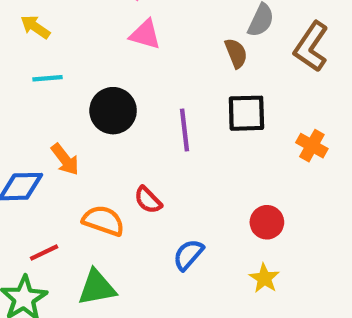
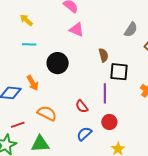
brown semicircle: (236, 53) -> (103, 55), moved
purple line: (185, 130) -> (105, 93), moved
red semicircle: (148, 200) -> (82, 106), moved
red circle: (267, 222) -> (109, 122), moved

